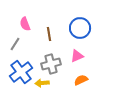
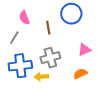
blue circle: (80, 28) -> (71, 14), moved
pink triangle: (77, 56) -> (84, 50), moved
blue cross: (21, 72) -> (20, 66), turned 30

